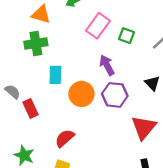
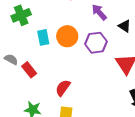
purple arrow: (107, 65) -> (99, 12), moved
orange circle: (81, 94) -> (67, 36), moved

